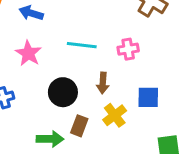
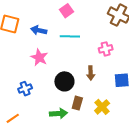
cyan line: (82, 45) -> (70, 36), moved
yellow cross: (115, 115) -> (102, 107), moved

